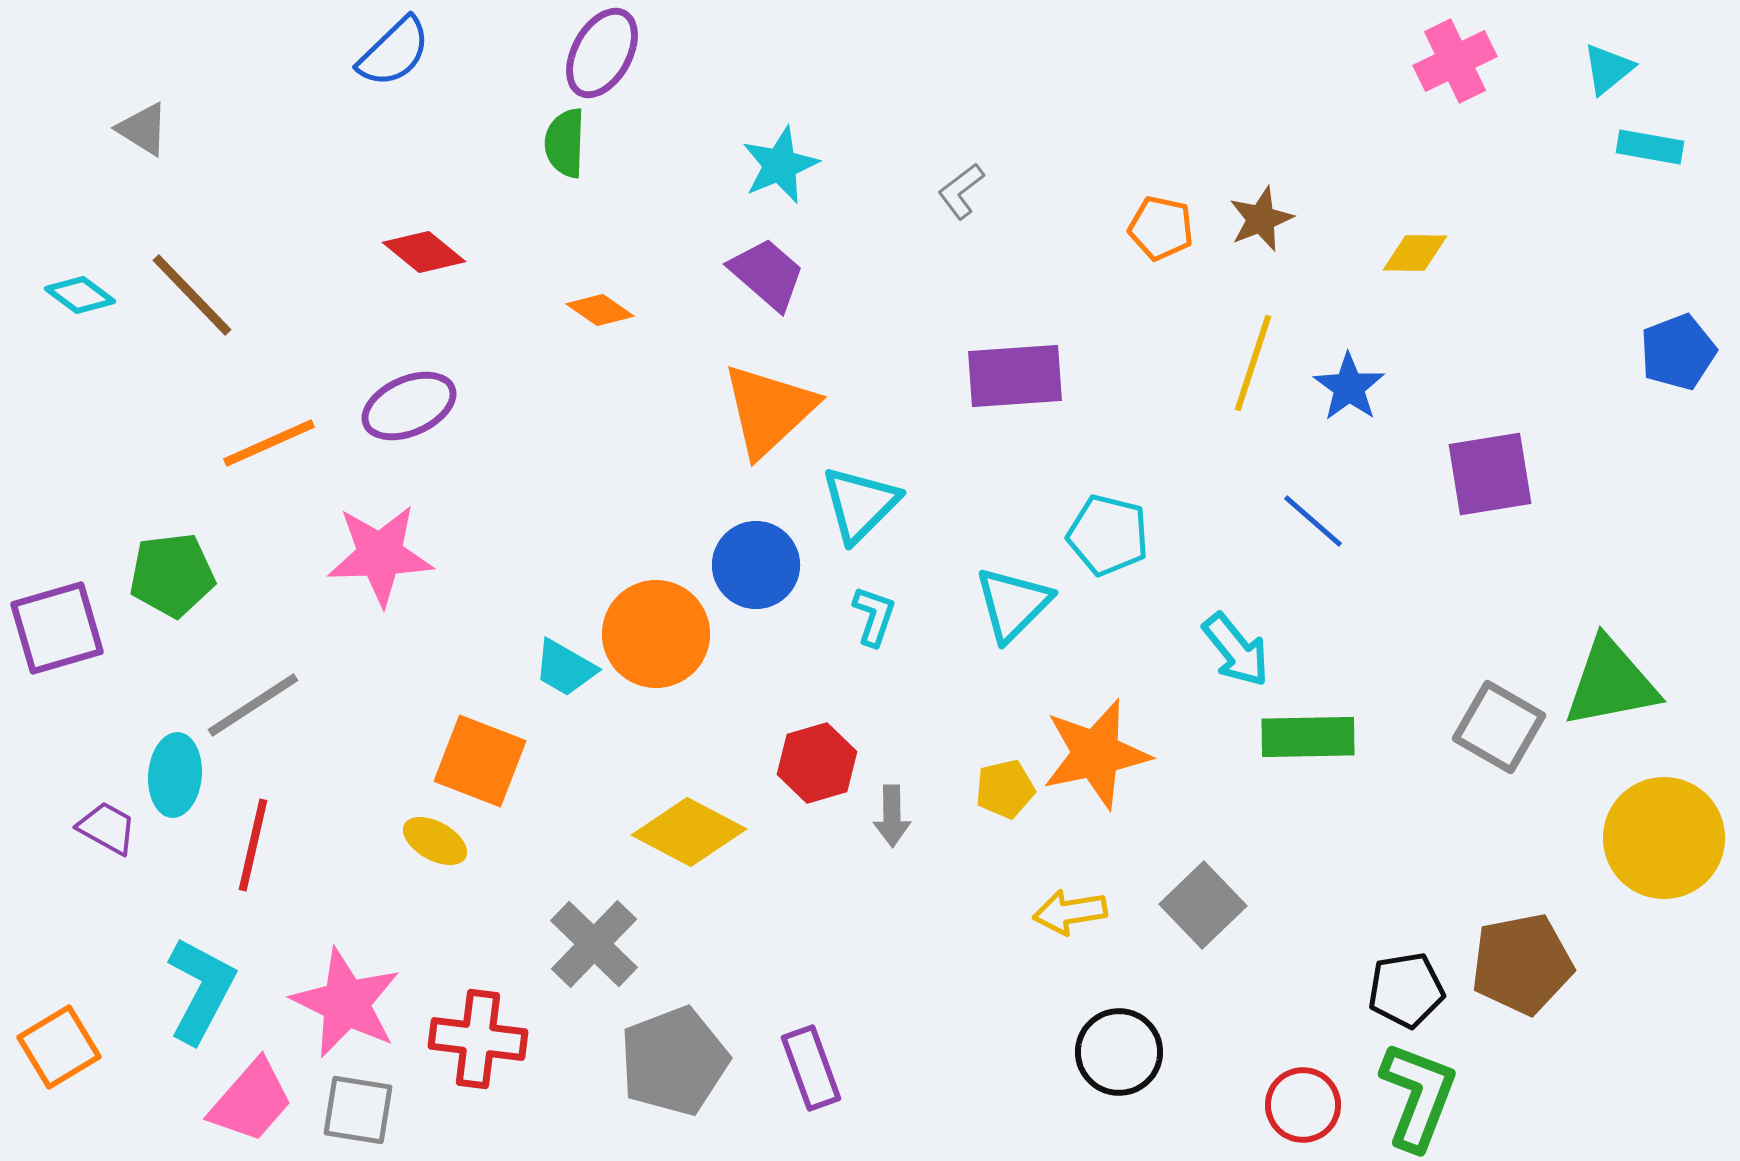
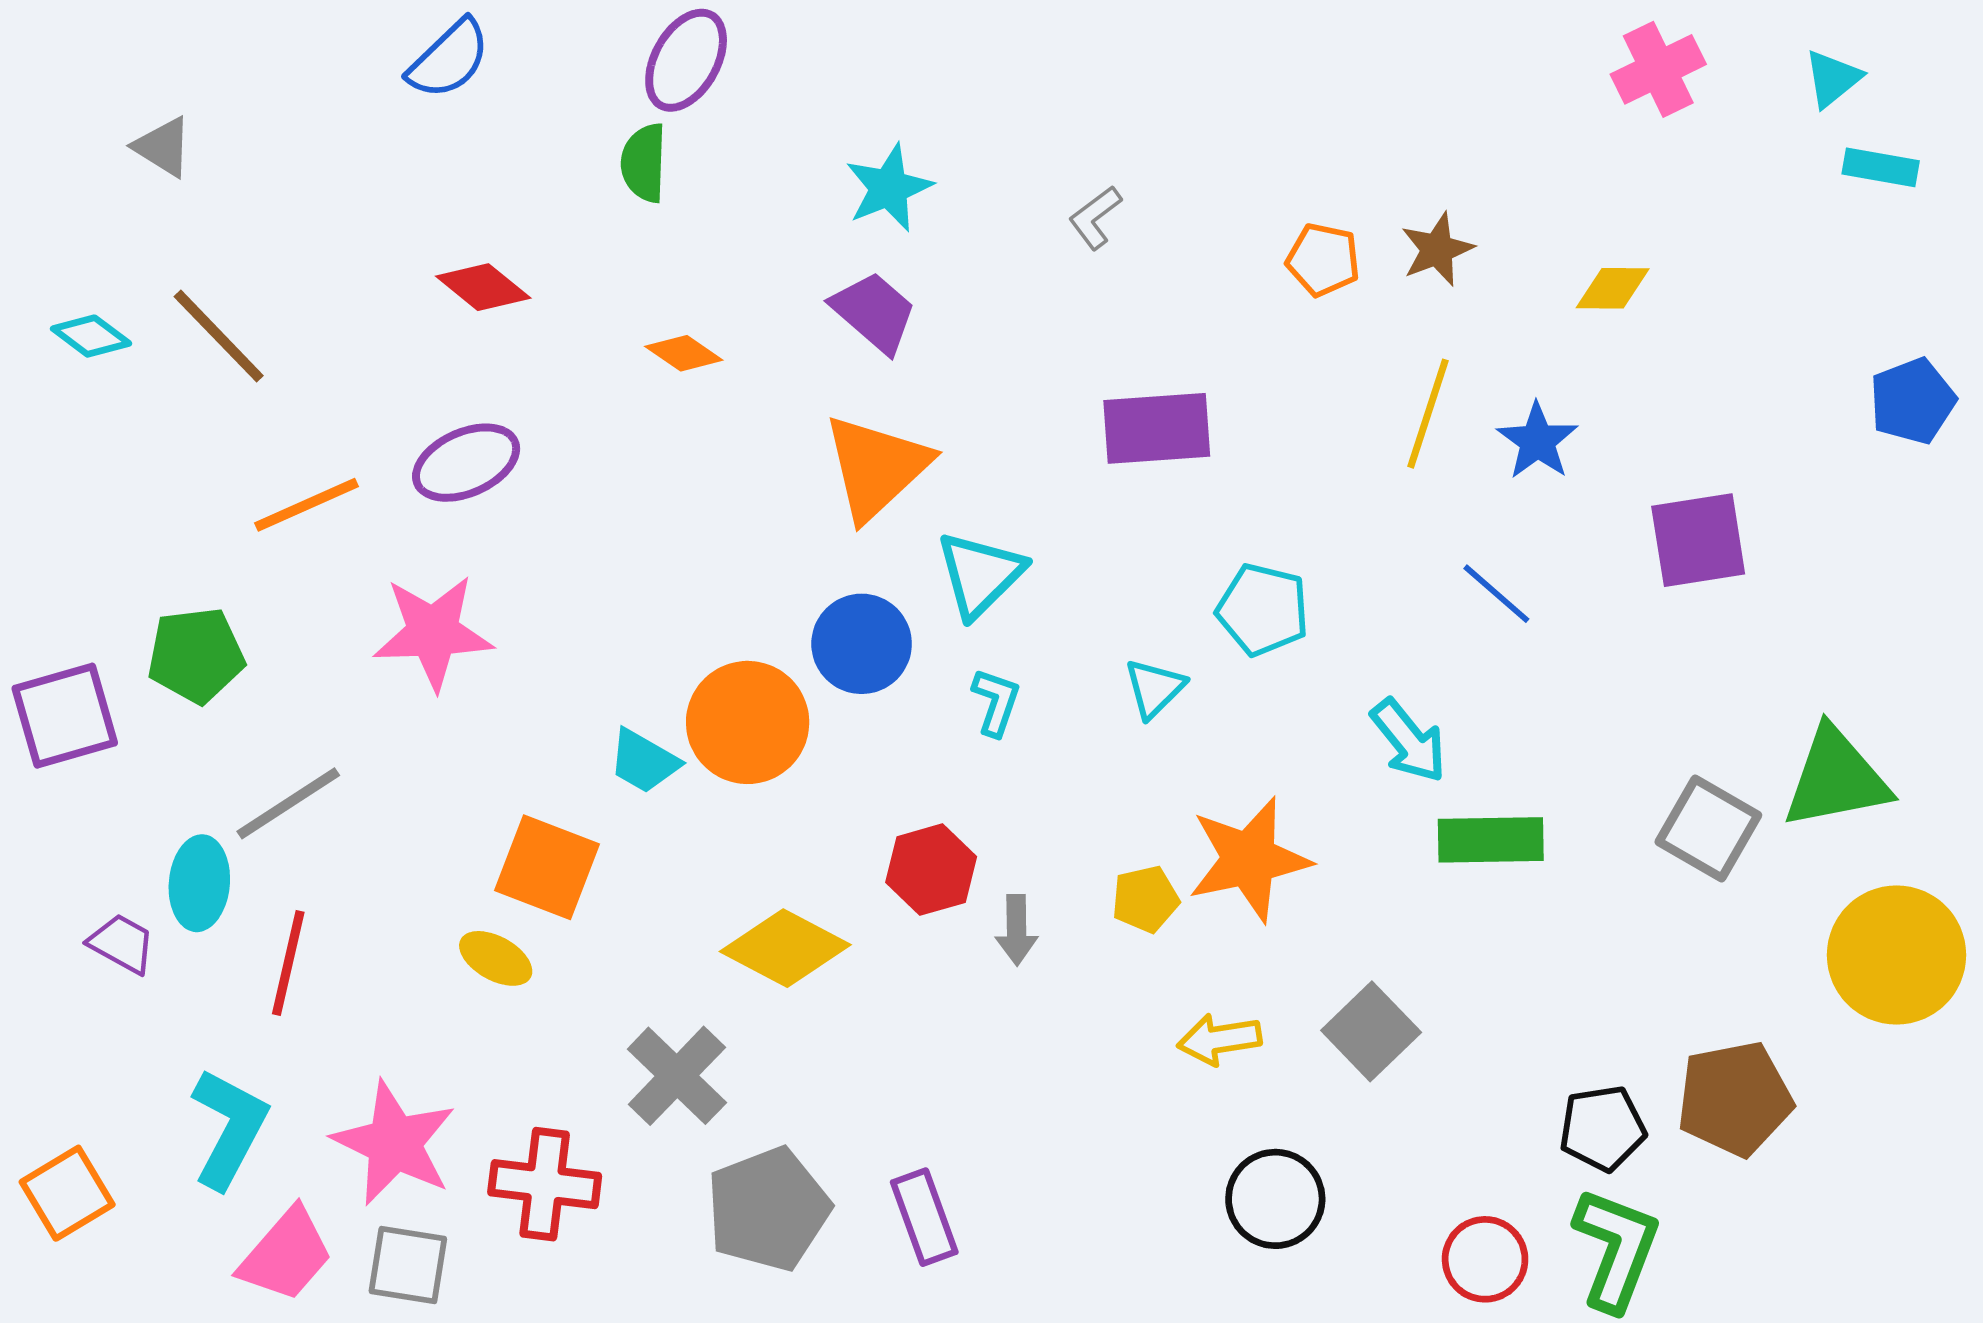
cyan triangle: (1013, 604) -> (1154, 688), size x0.7

